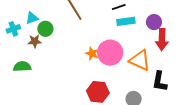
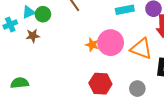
green circle: (45, 29) -> (43, 14), moved
green semicircle: (22, 67) -> (20, 83), moved

